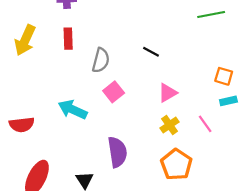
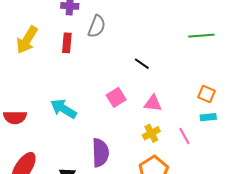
gray semicircle: (101, 60) -> (97, 26), moved
pink square: (114, 92) -> (116, 97), moved
pink triangle: (168, 93) -> (153, 103), turned 30

